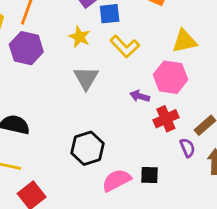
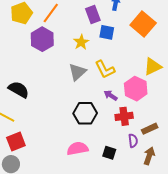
yellow triangle: (184, 41) -> (153, 67), turned -30
yellow L-shape: (125, 46) -> (105, 69), moved
black hexagon: (87, 148) -> (85, 113), moved
black square: (150, 175) -> (109, 153), moved

